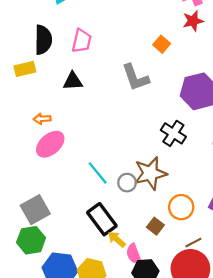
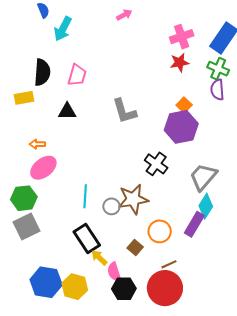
orange square: (162, 44) -> (184, 105), moved
cyan line: (98, 173) -> (85, 196), turned 40
green hexagon: (31, 240) -> (24, 198), moved

